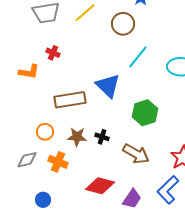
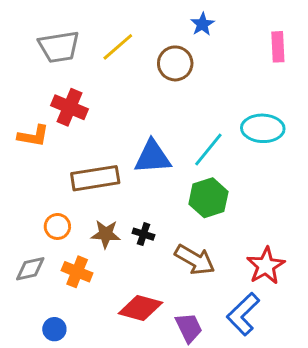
red cross: (53, 53) -> (70, 107), size x1.6
cyan line: (138, 57) -> (208, 149), moved
blue triangle: (108, 86) -> (153, 157), turned -48
purple trapezoid: (132, 199) -> (189, 328), turned -60

